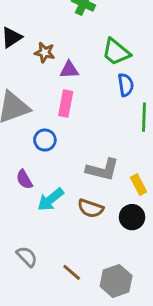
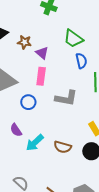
purple triangle: (69, 70) -> (42, 53), turned 48
gray L-shape: (102, 170) -> (66, 98), moved

